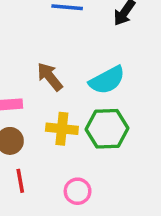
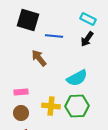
brown arrow: (50, 77) -> (39, 58), moved

